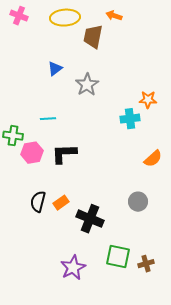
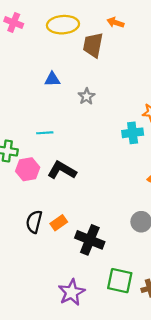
blue triangle: (55, 69) -> (52, 79), turned 35
gray star: (87, 85) -> (87, 96), size x0.7
black L-shape: (64, 154) -> (62, 170), turned 32

